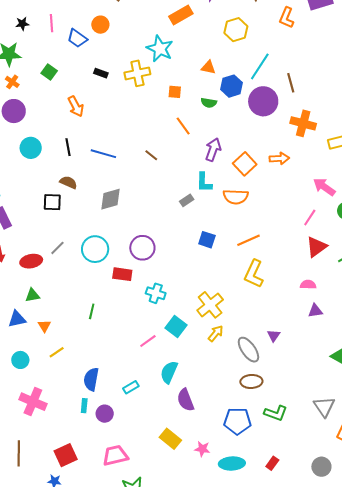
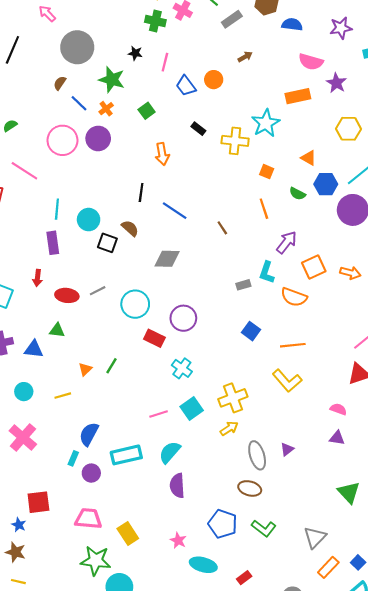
cyan circle: (31, 148) -> (89, 220), moved
yellow L-shape: (254, 274) -> (287, 381), turned -84
orange triangle: (44, 326) -> (85, 369), moved
cyan rectangle: (131, 387) -> (126, 455), size x1.8
yellow rectangle: (170, 439) -> (128, 533), moved

